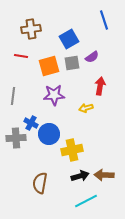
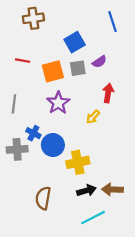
brown cross: (31, 29) -> (33, 18), moved
purple star: (54, 95) -> (58, 103), turned -30
yellow arrow: (86, 108) -> (93, 117), turned -32

